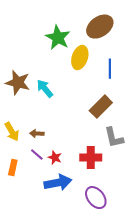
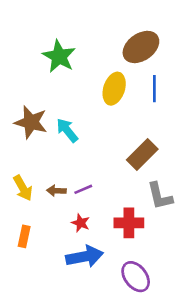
green star: (58, 38) -> (59, 56), moved
blue line: (110, 69) -> (154, 89), moved
purple line: (37, 155) -> (83, 189), moved, turned -64

